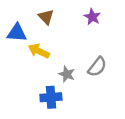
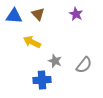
blue triangle: (17, 33) -> (14, 16), moved
gray semicircle: (97, 67) -> (84, 65), moved

